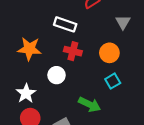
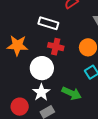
white circle: (57, 75) -> (42, 68), size x1.5
white star: (26, 93) -> (41, 92), moved

